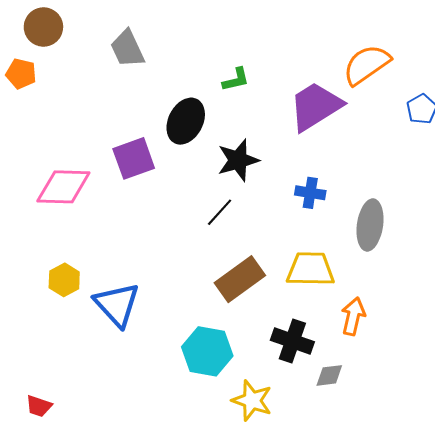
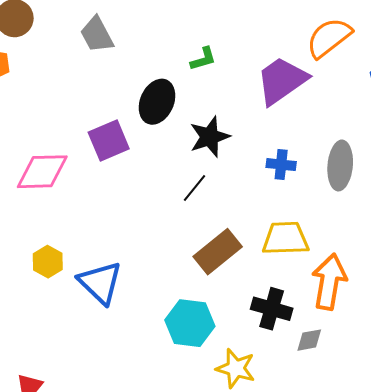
gray ellipse: (370, 225) -> (340, 165), moved
orange arrow: (353, 316) -> (329, 282), size x1.5

